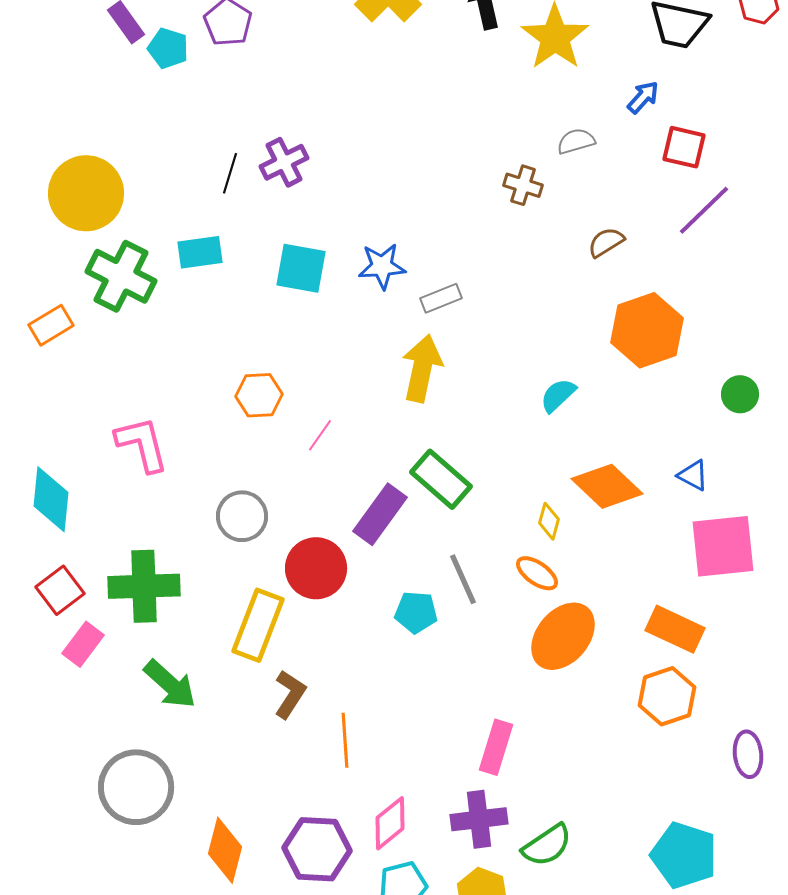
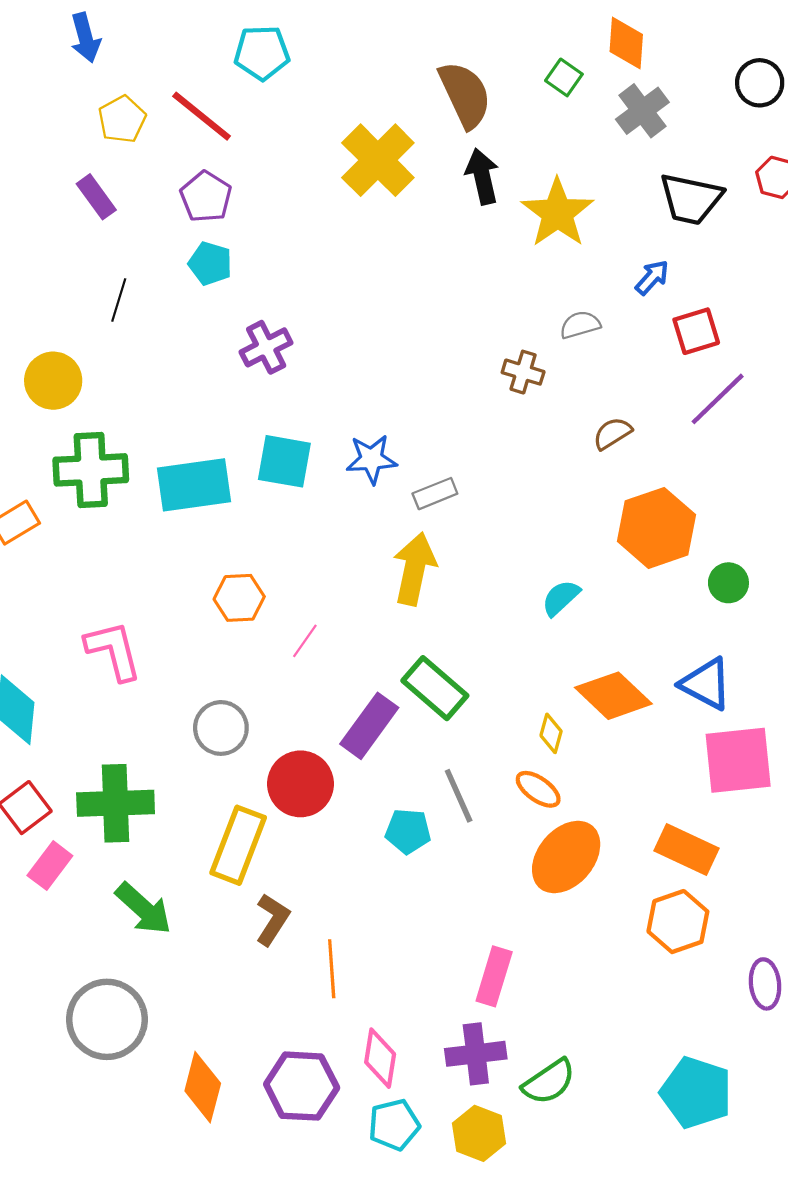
cyan pentagon: (168, 48) -> (210, 263), moved
red square: (684, 147) -> (696, 331), turned -30
black line: (230, 173) -> (119, 300), moved
yellow circle: (86, 193) -> (53, 381), size x0.7
cyan rectangle: (200, 252) -> (194, 485), moved, size x1.5
green cross: (121, 276) -> (91, 470), turned -30
green circle: (740, 394) -> (728, 583), moved
blue triangle: (693, 475) -> (706, 684), size x1.6
pink diamond: (390, 823) -> (380, 1058), turned -42

